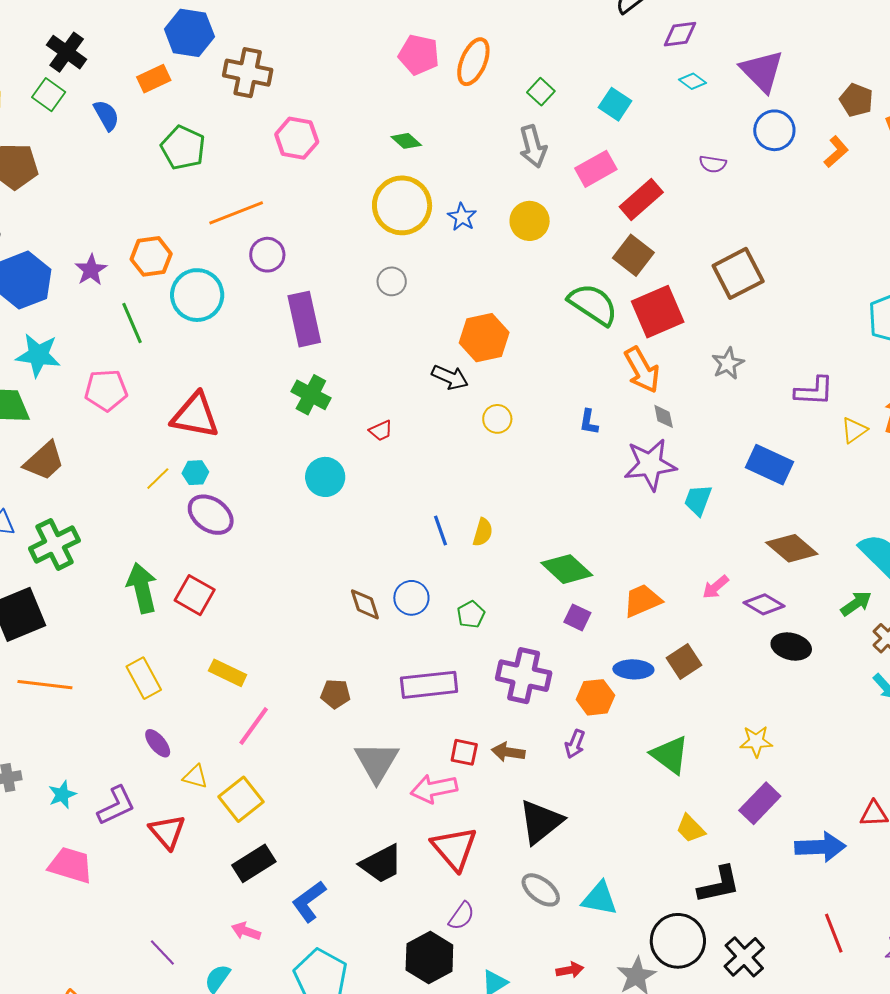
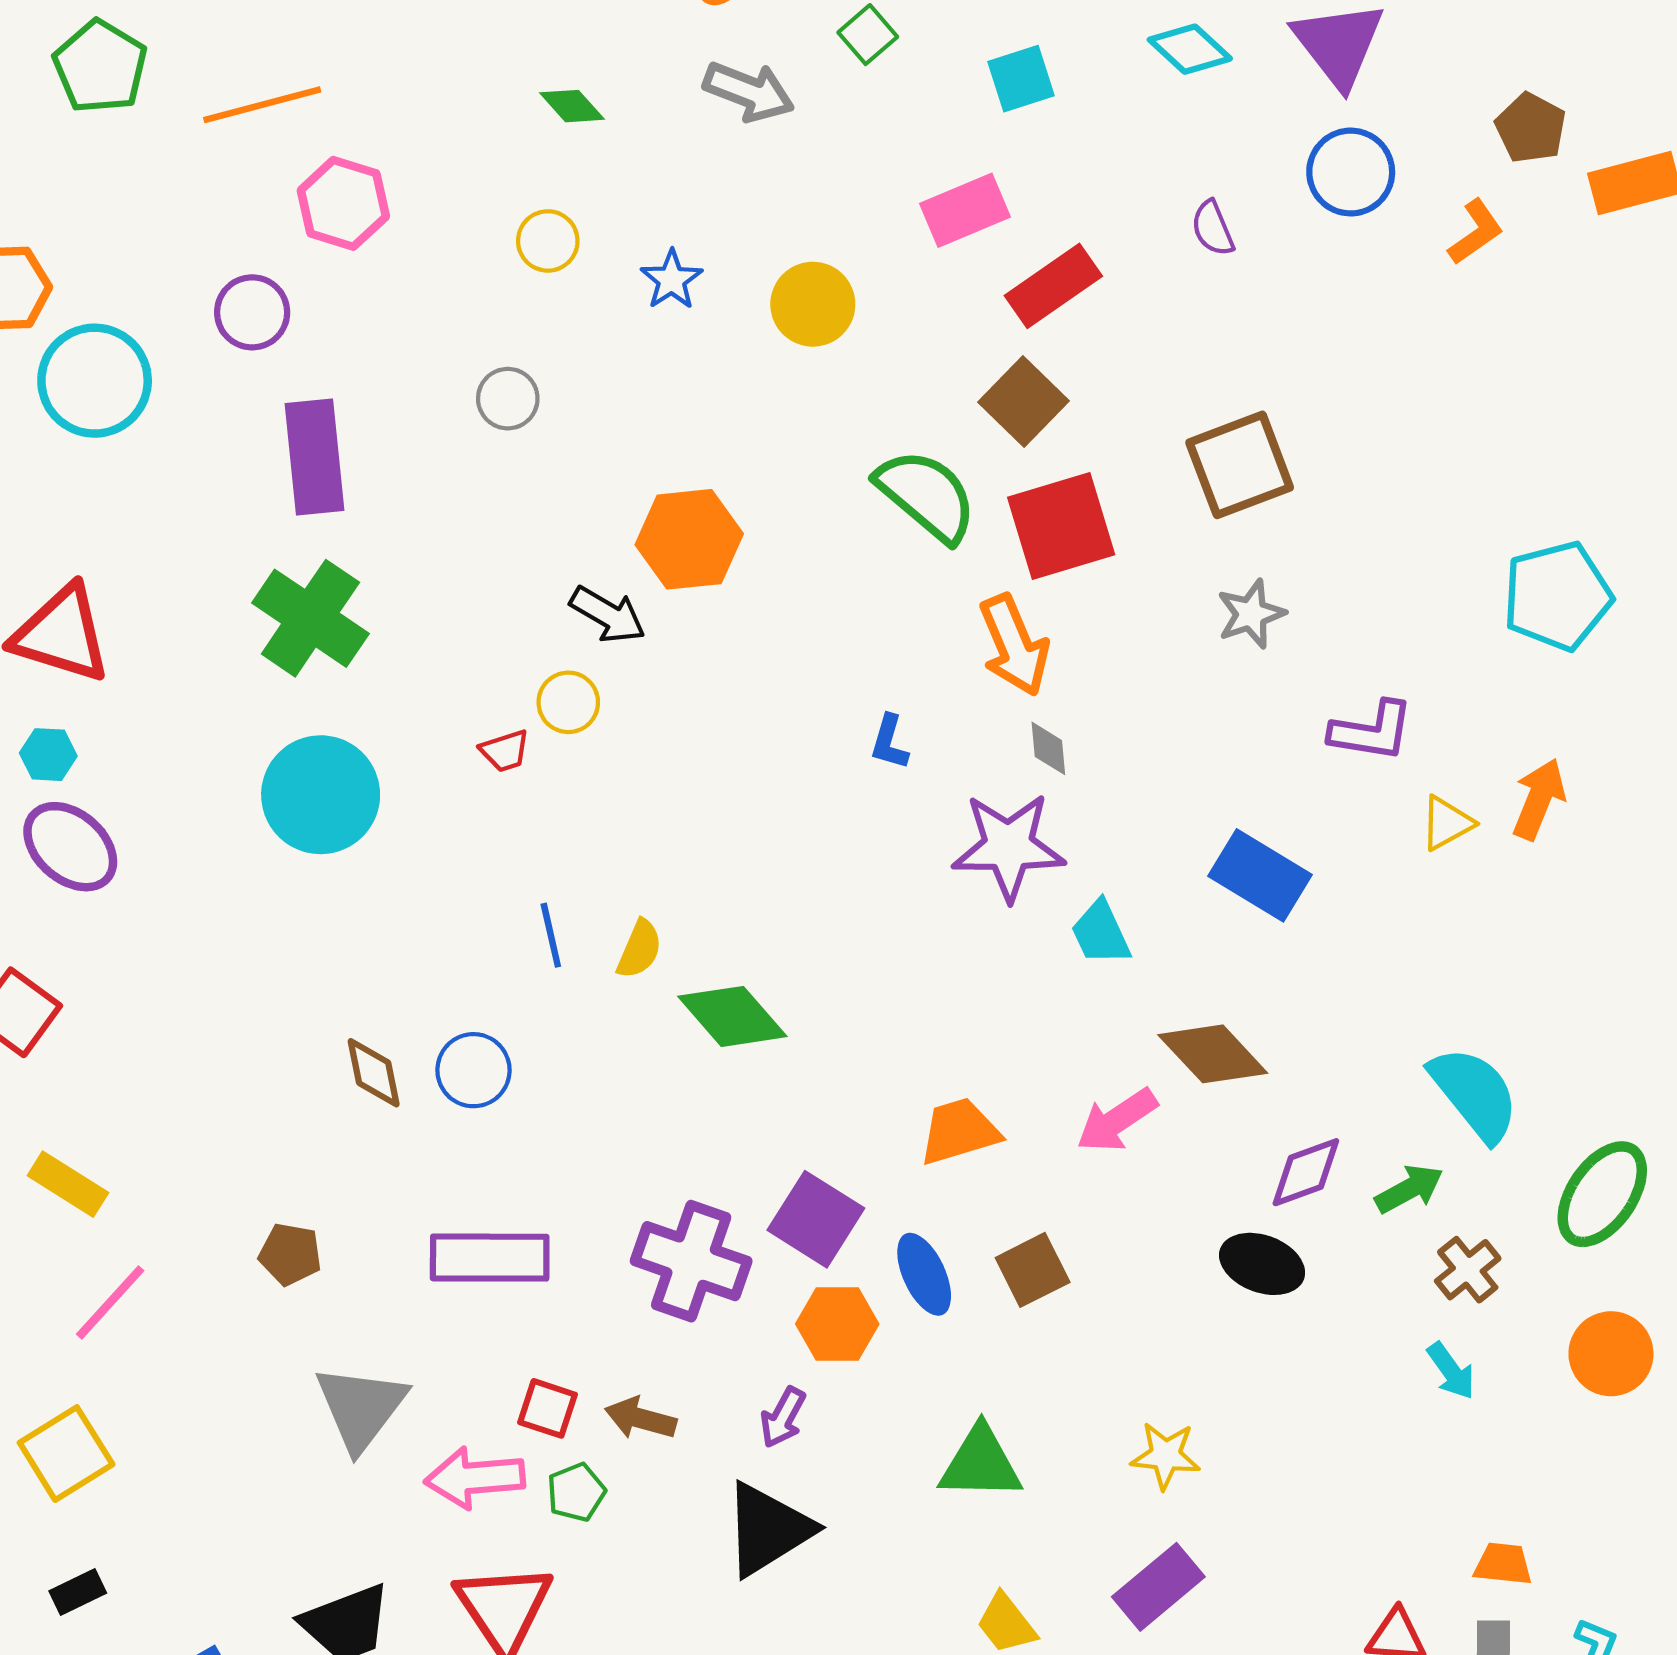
cyan diamond: (693, 81) -> (1190, 49), size x1.4
cyan square: (615, 104) -> (1021, 79), turned 32
pink hexagon: (297, 138) -> (343, 203), moved
gray arrow: (533, 146) -> (749, 92), moved, turned -60
purple semicircle: (713, 164) -> (1213, 228), turned 52
yellow circle: (402, 205) -> (548, 241), size x0.5
orange line: (236, 213) -> (262, 105), moved
gray star: (728, 363) -> (1251, 614), moved
green cross: (311, 395) -> (310, 618), size x1.4
yellow circle: (497, 419) -> (568, 702), moved
red trapezoid: (381, 431) -> (505, 751), moved
cyan circle: (325, 477) -> (321, 795), size x1.4
cyan trapezoid: (698, 500) -> (1101, 933), turned -52
brown diamond: (792, 548) -> (1213, 1054), moved
green diamond: (567, 569) -> (732, 1016), moved
pink arrow: (715, 587) -> (1117, 1120), size x1.4
purple diamond: (764, 604) -> (1306, 1172), moved, turned -57
green pentagon: (471, 614) -> (576, 1492), moved
purple square: (577, 617) -> (816, 1219), moved, size x1.6
blue ellipse: (633, 669) -> (924, 1274), turned 57
green triangle: (670, 755) -> (981, 1463), turned -42
black triangle: (541, 822) -> (768, 1529), moved
black rectangle: (254, 863) -> (78, 1592), size x0.6

